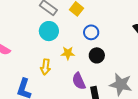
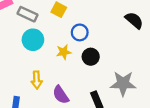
yellow star: (68, 53) -> (64, 52), moved
purple semicircle: (79, 81) -> (61, 95), moved

